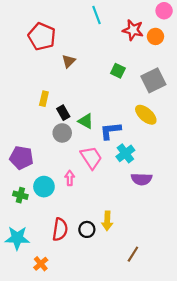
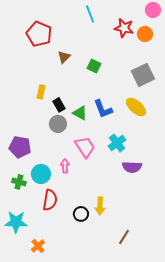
green square: (118, 71) -> (94, 66), moved
blue L-shape: (110, 131) -> (103, 109), moved, turned -105
red semicircle: (60, 229) -> (50, 200), moved

